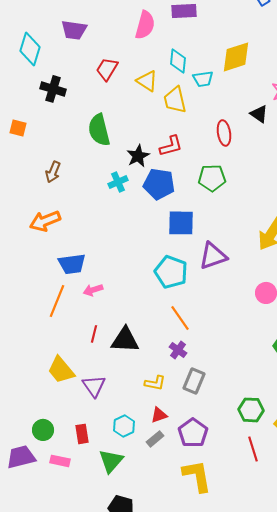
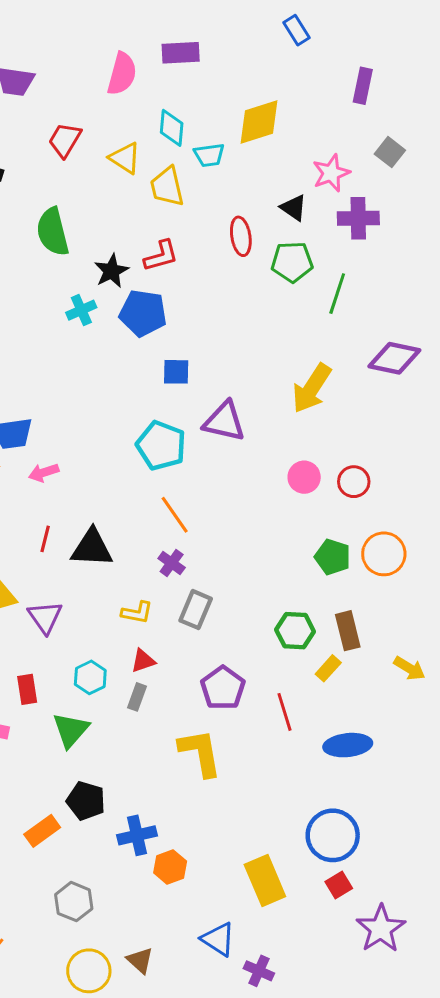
green pentagon: (212, 178) -> (292, 262), moved
blue square: (181, 223) -> (176, 372), size x0.7
purple triangle: (213, 256) -> (224, 421), turned 32
green hexagon: (251, 410) -> (295, 631), moved
purple pentagon: (193, 433) -> (223, 688), moved
gray rectangle: (155, 439) -> (137, 697), turned -30

